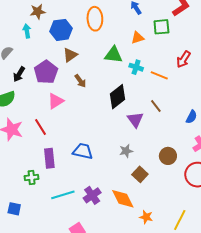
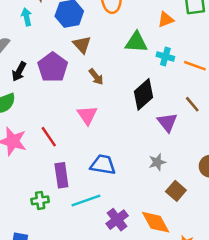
brown triangle: (70, 55) -> (82, 45), turned -35
pink triangle: (56, 101) -> (87, 115), moved, turned -30
cyan line: (63, 195) -> (86, 201), moved

